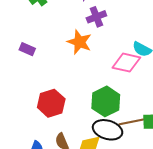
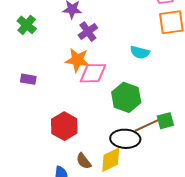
pink diamond: (126, 63) -> (93, 73), moved
green hexagon: (106, 101) -> (126, 97), moved

